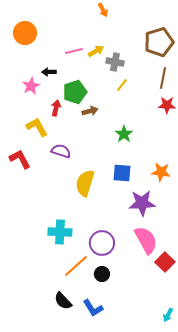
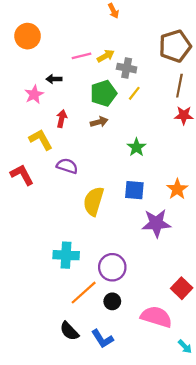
green pentagon: (75, 92) -> (103, 93), moved
orange star: (161, 172) -> (177, 189), turned 30
pink semicircle: (146, 240) -> (156, 317), moved, turned -44
cyan arrow: (168, 315) -> (185, 347), turned -72

